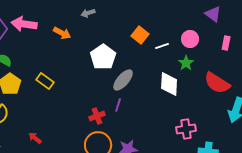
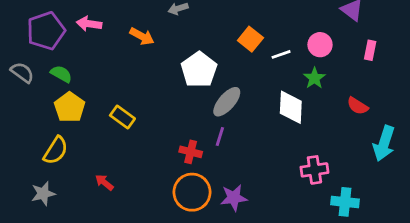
pink arrow: (24, 24) -> (89, 24), size x0.7
yellow rectangle: (45, 81) -> (122, 117), moved
red semicircle: (217, 83) -> (358, 106), size x0.6
red cross: (97, 116) -> (191, 152), turned 35

